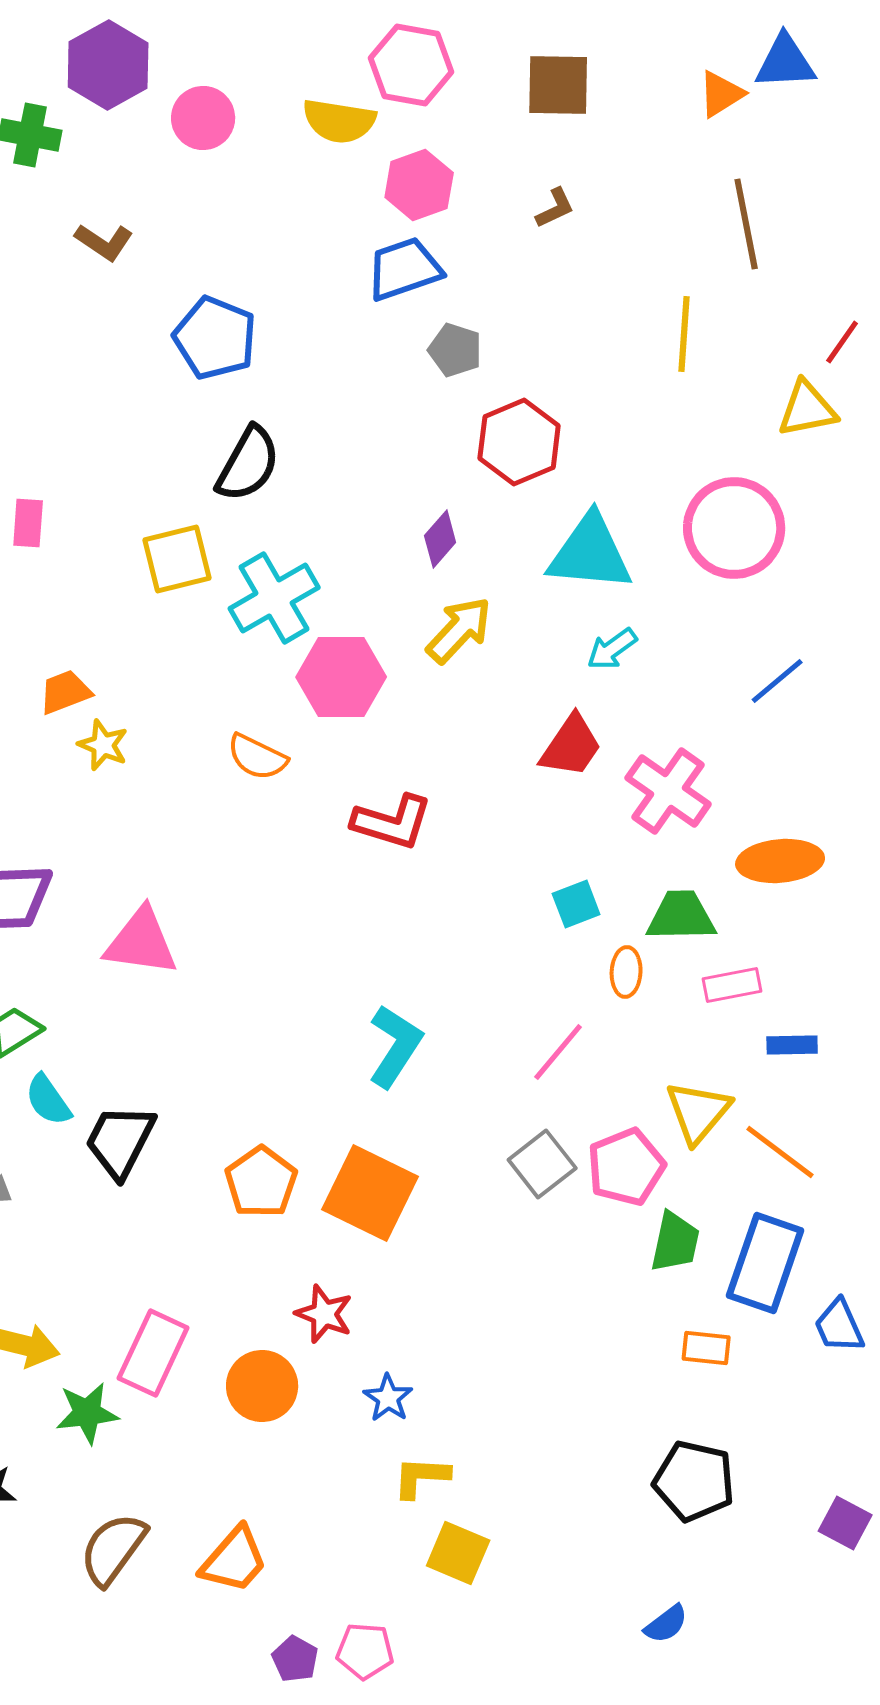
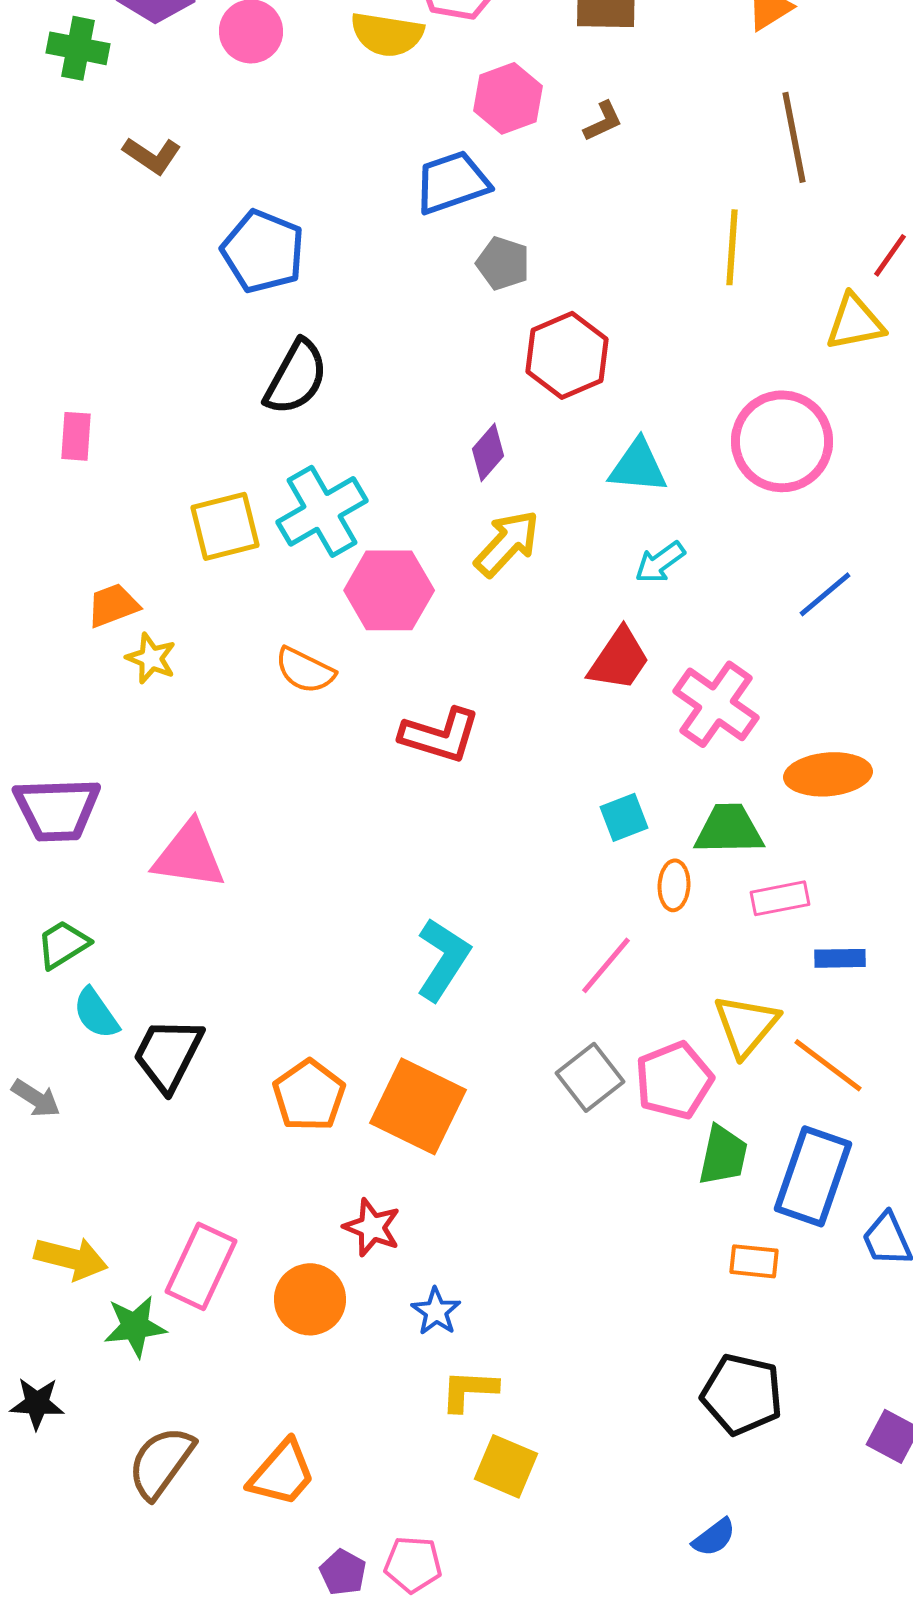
pink hexagon: (419, 185) -> (508, 98), moved
cyan triangle: (590, 553) -> (638, 466), size x0.7
yellow square: (177, 559) -> (225, 526), moved

